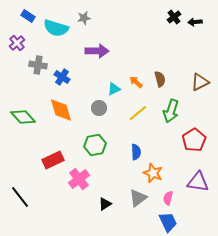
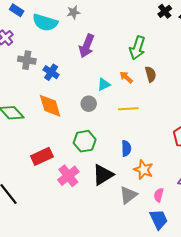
purple arrow: (97, 51) -> (87, 46), turned 110
green arrow: (171, 111) -> (137, 48), moved
yellow line: (138, 113) -> (128, 109), turned 36
black triangle: (105, 204) -> (103, 175), moved, size x1.6

